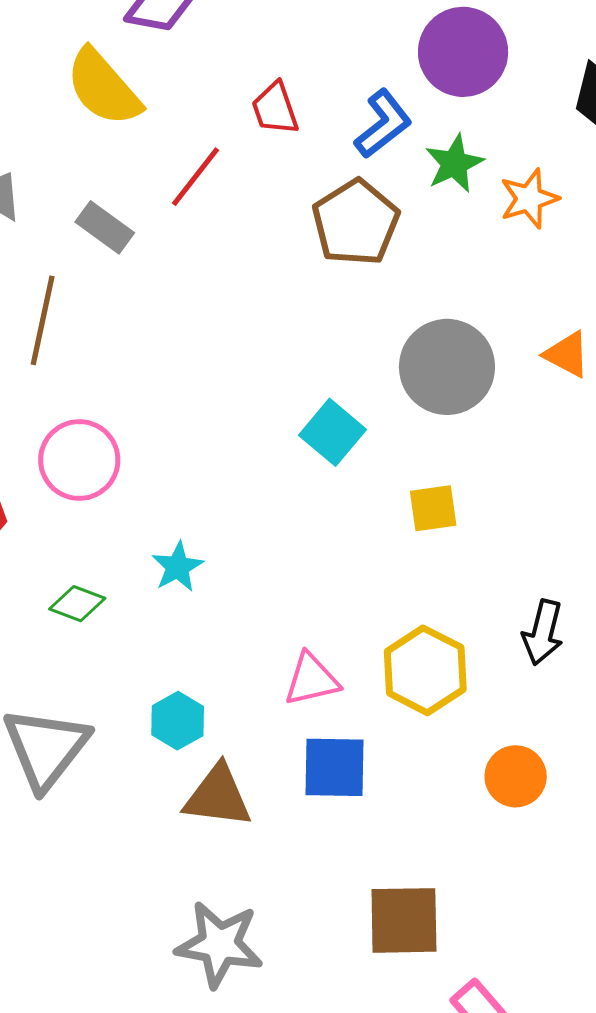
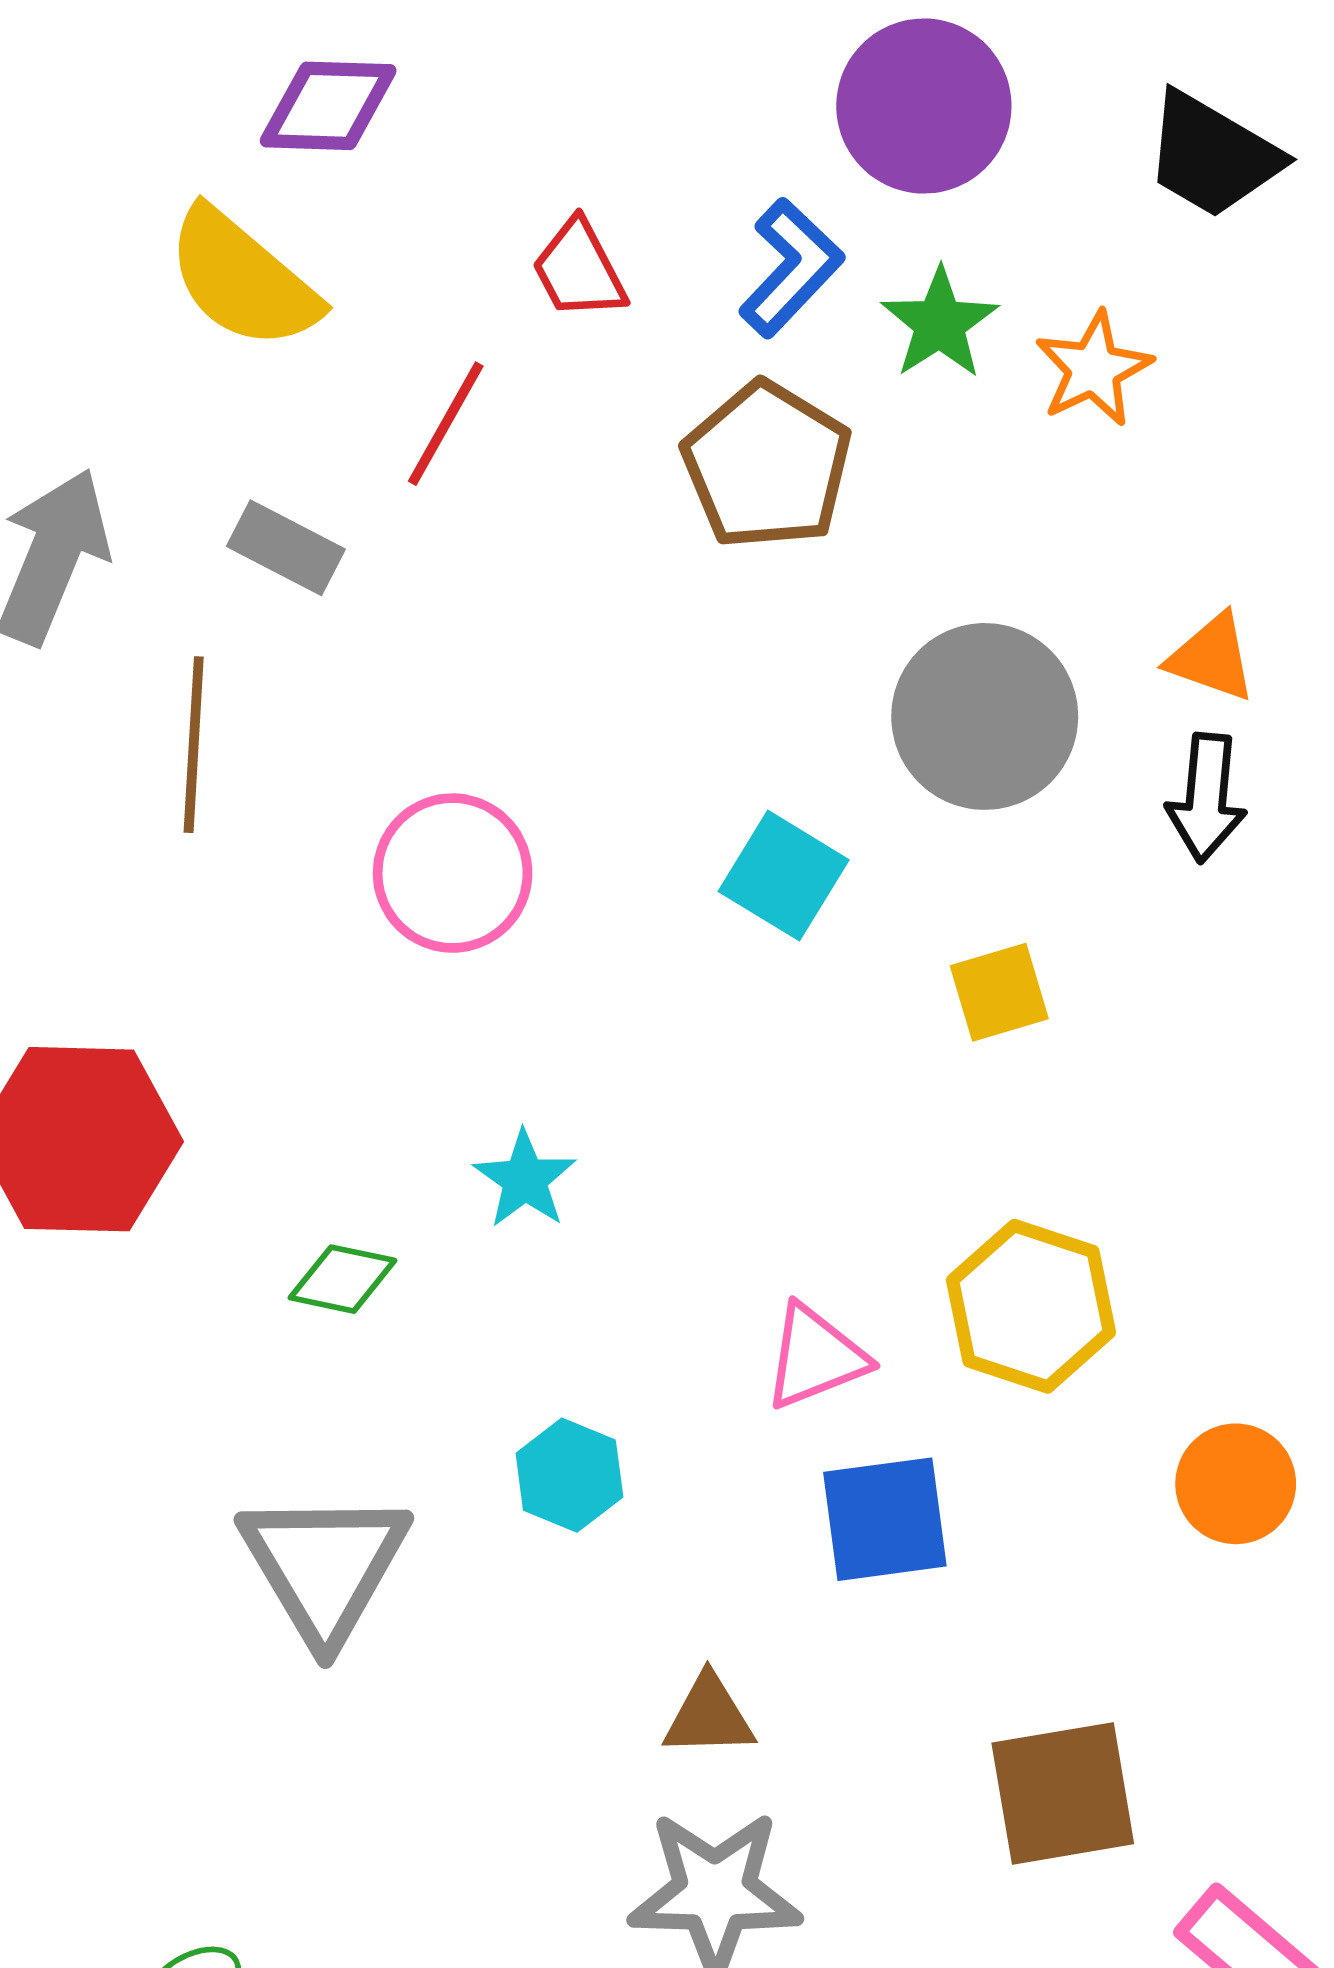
pink circle: (79, 460) -> (453, 873), moved
black arrow: (543, 632) -> (1206, 798), moved
brown triangle: (218, 796) -> (709, 1716), moved, size x0.7

